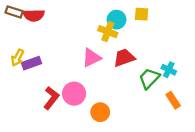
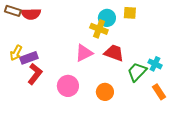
red trapezoid: (124, 58) -> (114, 53), turned 40
red L-shape: (51, 98) -> (35, 74), moved
orange circle: (100, 112) -> (105, 92), moved

